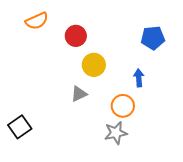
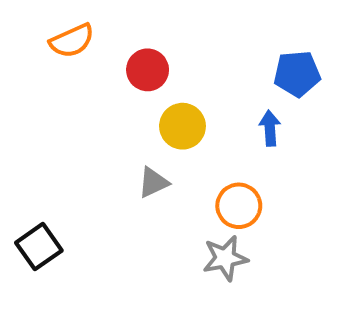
blue arrow: (139, 78) -> (270, 128), moved

